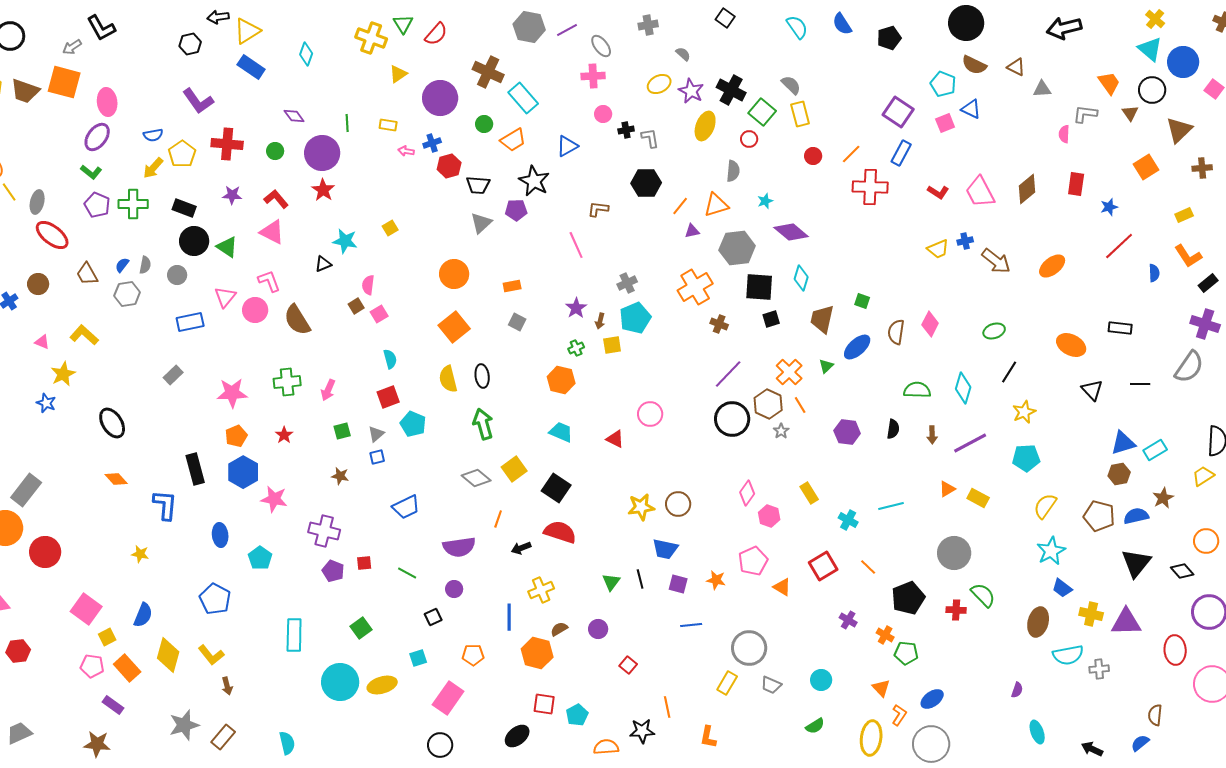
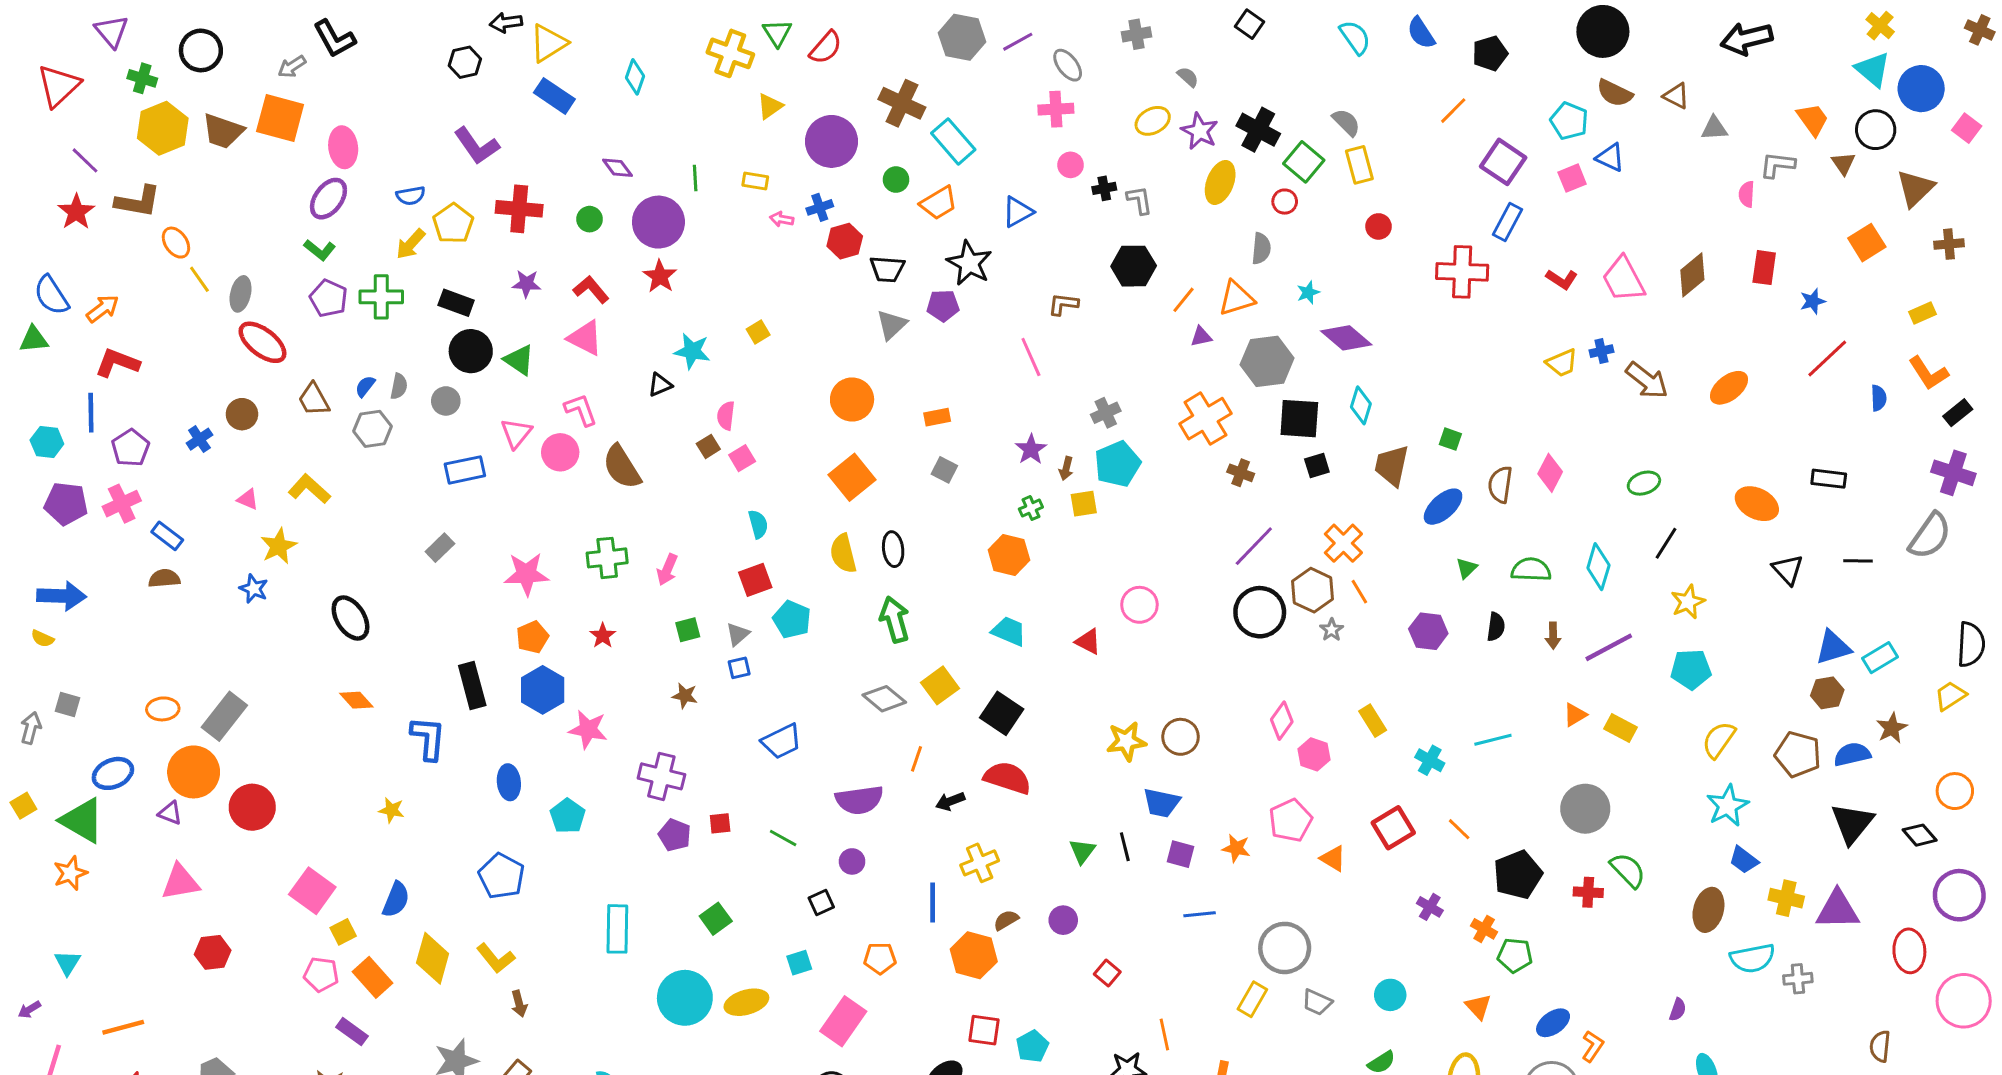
orange line: (851, 154) -> (1453, 111), moved
green triangle: (826, 366) -> (1466, 568), moved
orange L-shape: (899, 715) -> (1593, 1046), moved

